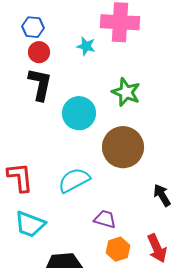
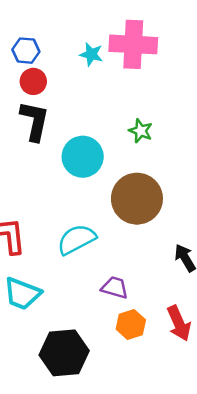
cyan star: (86, 46) -> (91, 54), moved
green star: (126, 92) -> (141, 131), size x0.7

